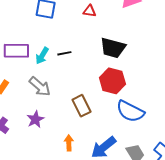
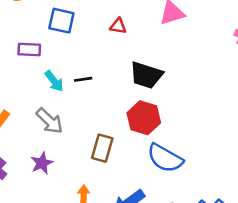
purple rectangle: (16, 51) -> (29, 49), moved, size x0.7
cyan arrow: (42, 56) -> (54, 81), turned -72
brown rectangle: (82, 106) -> (102, 148), turned 40

